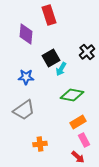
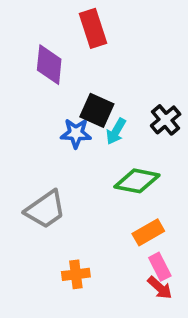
black cross: (87, 52) -> (166, 120), moved
black square: (51, 58) -> (97, 110), turned -36
blue star: (26, 77) -> (76, 133), moved
red arrow: (78, 157) -> (160, 288), moved

